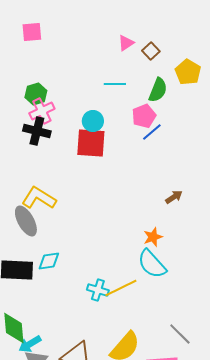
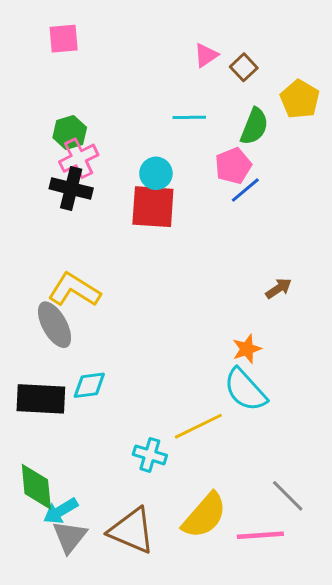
cyan cross: (98, 290) -> (150, 455), moved

